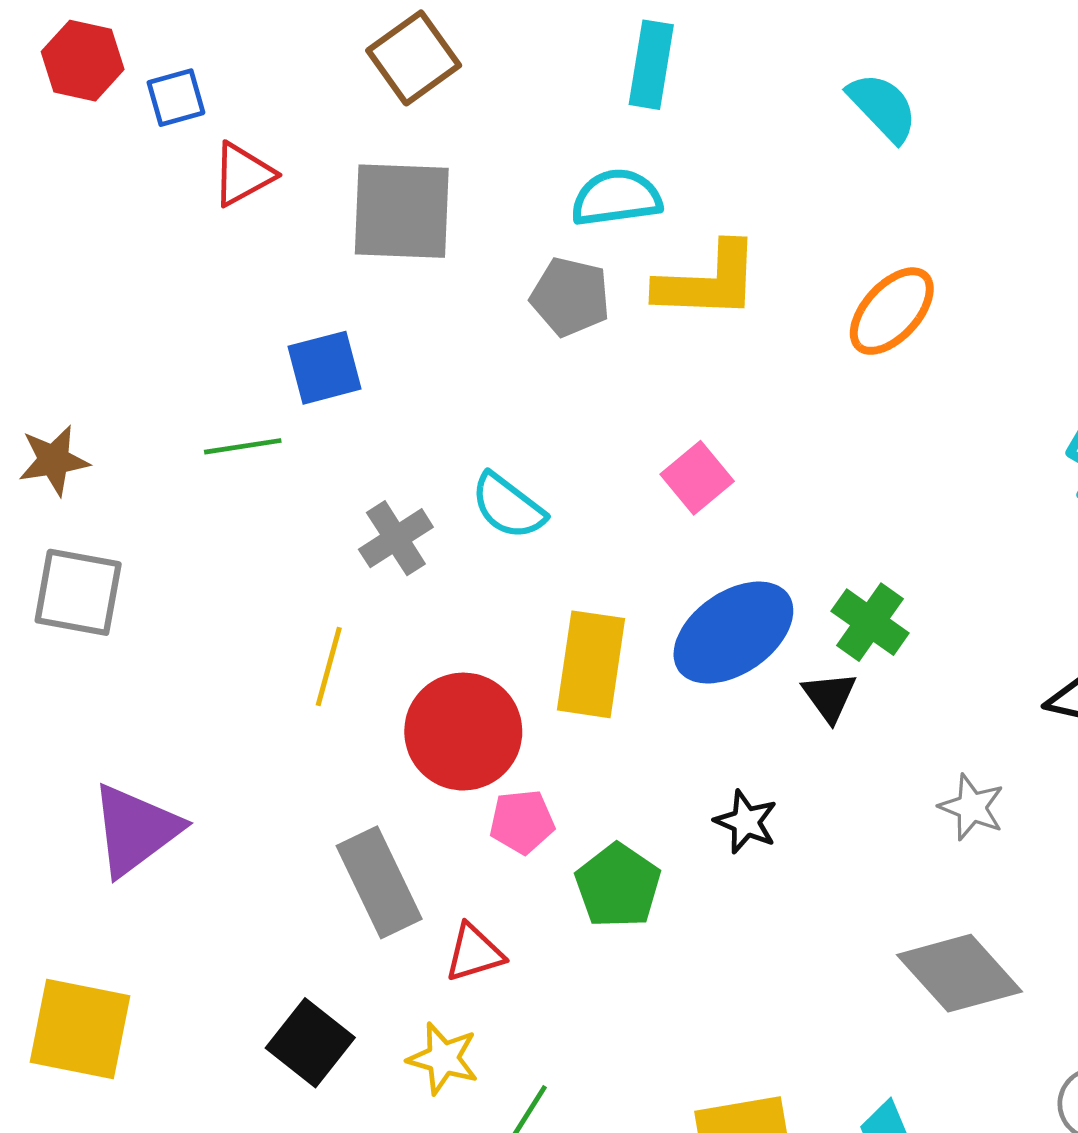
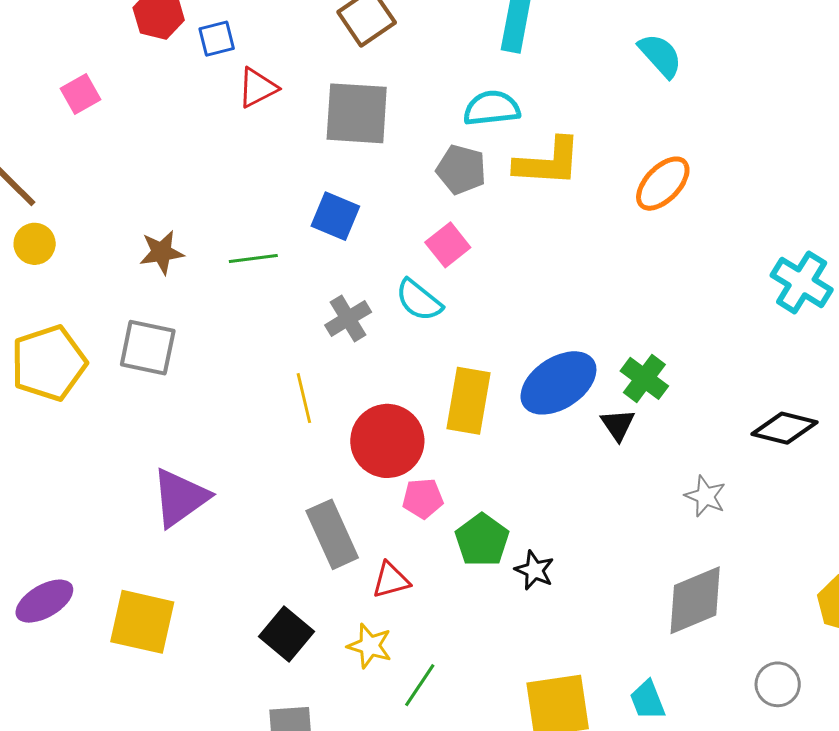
blue square: (325, 368) -> (335, 216), moved, turned 36
brown star: (54, 460) -> (162, 252), moved
pink square: (697, 478) -> (448, 245), moved
yellow line: (329, 667) -> (304, 398), turned -30
black star: (746, 822) -> (534, 570), moved
gray diamond: (959, 973) -> (695, 600), turned -72

